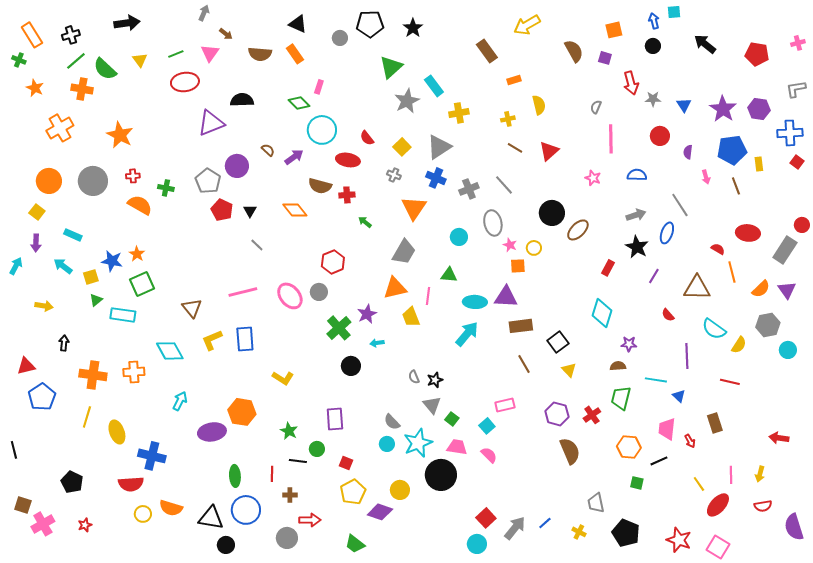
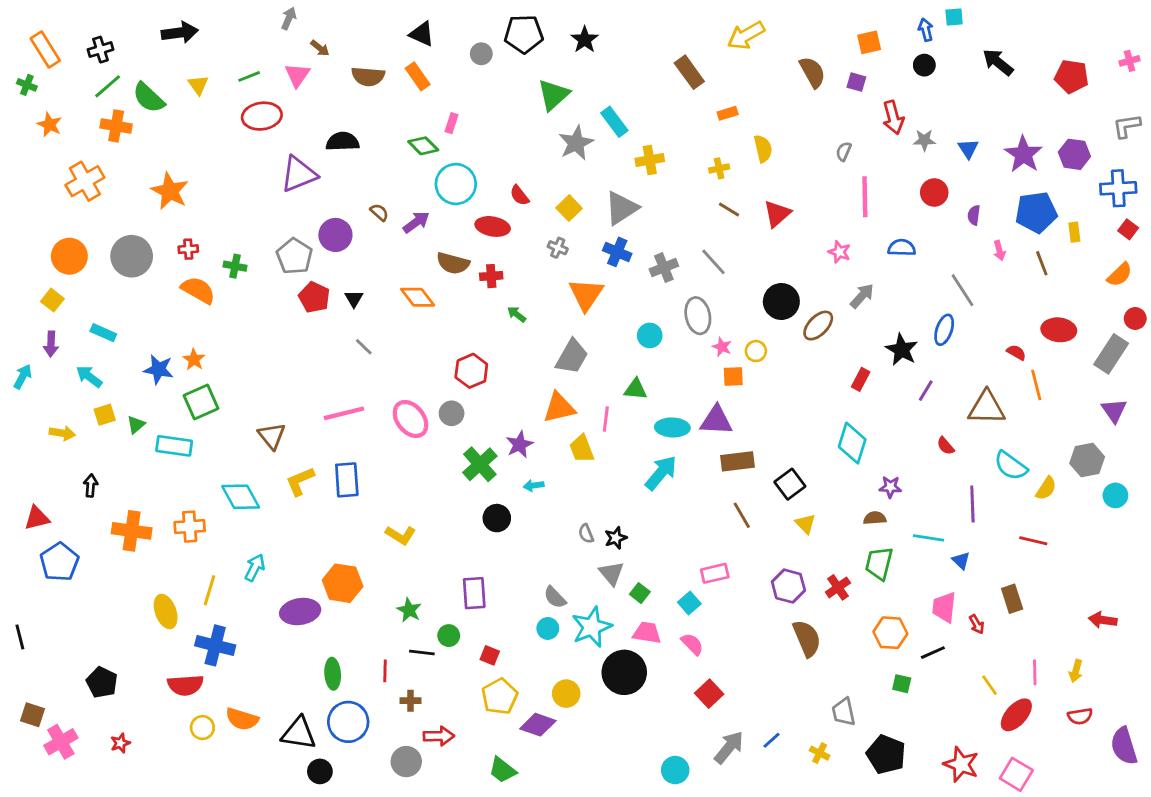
gray arrow: (636, 215) -> (862, 296), moved, turned -30
yellow square: (91, 277) -> (105, 415), moved
orange semicircle: (761, 289) -> (1120, 275), moved
yellow line: (87, 417) -> (209, 590), moved
red square: (486, 518) -> (709, 694), moved

